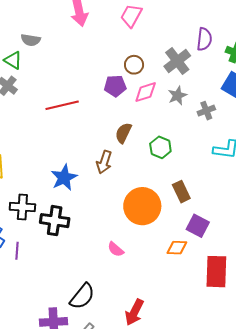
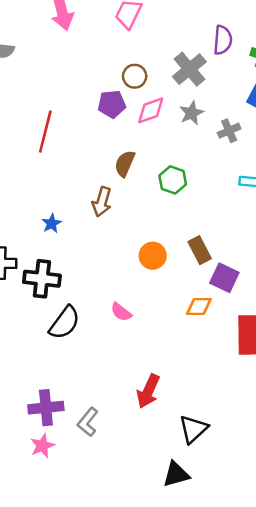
red line: (62, 105) -> (45, 132), turned -60
blue star: (64, 178) -> (52, 223), size x0.6
brown rectangle: (181, 192) -> (200, 250), moved
orange circle: (142, 206) -> (153, 256), size x0.6
black semicircle: (82, 296) -> (65, 323), moved

